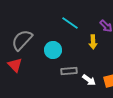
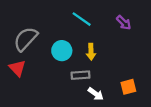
yellow arrow: (93, 42) -> (91, 52), moved
white arrow: (89, 80) -> (96, 94), moved

